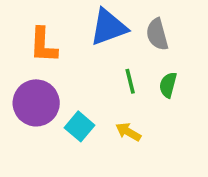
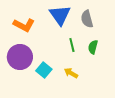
blue triangle: (108, 27) -> (60, 15), turned -45
orange L-shape: (43, 45) -> (24, 25), turned -65

